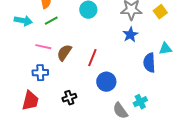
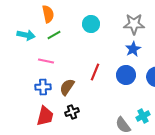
brown semicircle: (64, 53) -> (67, 87), moved
blue circle: (106, 82) -> (126, 75), moved
red trapezoid: (30, 101) -> (45, 116), moved

